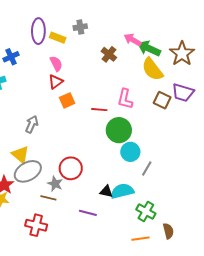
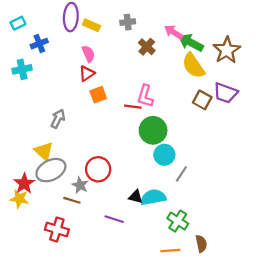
gray cross: (80, 27) -> (128, 22), moved
pink L-shape: (125, 99) -> (145, 96), moved

